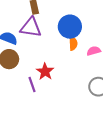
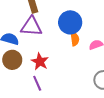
red star: (45, 72) -> (40, 62), moved

